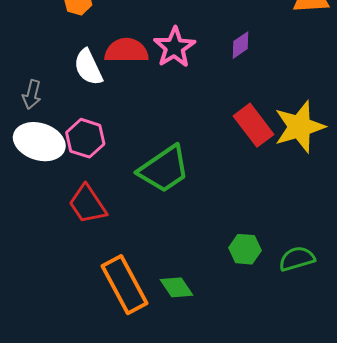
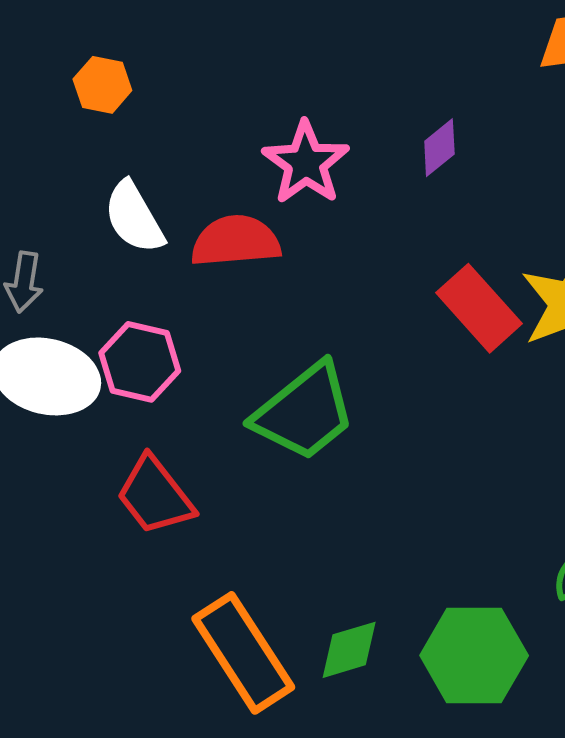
red semicircle: (126, 51) -> (236, 241), moved
green hexagon: (245, 249) -> (474, 656), moved, size x1.6
green diamond: (177, 287) -> (349, 650), turned -68

